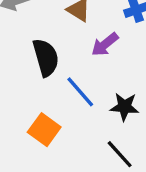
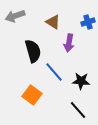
purple arrow: (105, 44) -> (69, 43), turned -42

